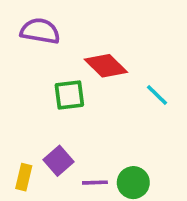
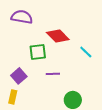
purple square: (58, 161) -> (19, 76), moved
purple line: (95, 183) -> (53, 74), moved

